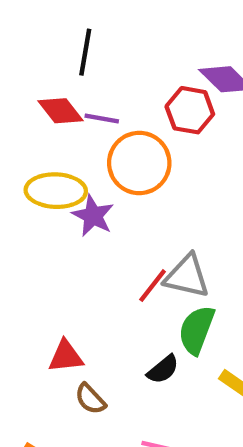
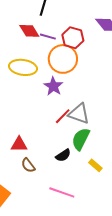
red hexagon: (190, 110) -> (73, 38), moved
purple star: (93, 216) -> (53, 86), moved

